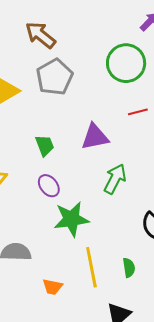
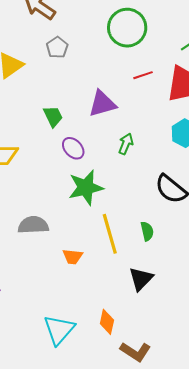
gray pentagon: (55, 77) -> (57, 47), size x0.6
green arrow: (115, 179) -> (126, 144), size x0.7
purple ellipse: (49, 186) -> (73, 148), moved

